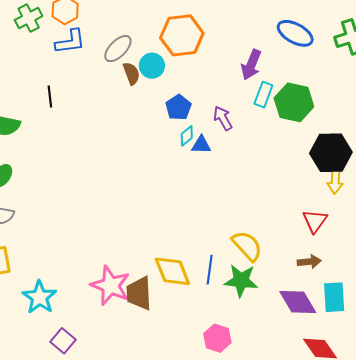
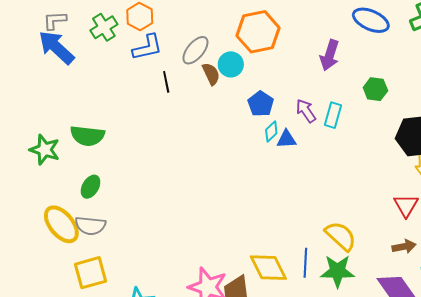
cyan rectangle: (263, 95) -> (333, 115), moved
black line: (50, 96) -> (166, 82), moved
green hexagon: (294, 102) -> (375, 89), size x0.6

